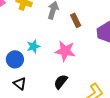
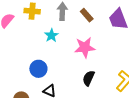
cyan star: (33, 46) -> (51, 35), moved

